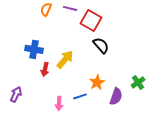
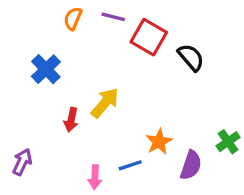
black semicircle: (101, 45) -> (191, 57), moved
blue cross: (34, 49) -> (46, 69), moved, turned 36

